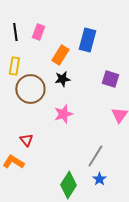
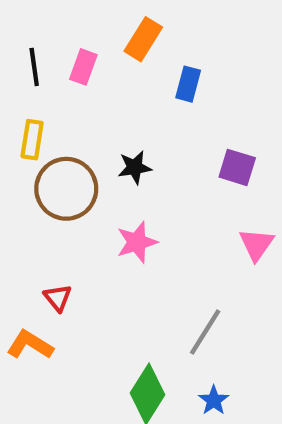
blue rectangle: (87, 40) -> (188, 84), size x0.7
orange rectangle: (60, 55) -> (143, 39), moved
blue star: (99, 179) -> (214, 400), moved

